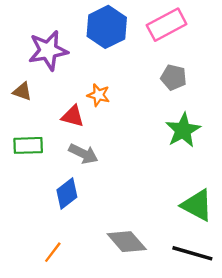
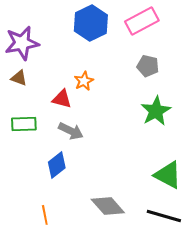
purple star: (48, 50) -> (22, 43), moved
orange star: (99, 95) -> (84, 81), turned 30
orange line: (53, 252) -> (45, 215), turned -48

